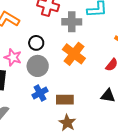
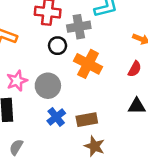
black circle: (36, 43) -> (58, 46), moved
pink star: (13, 57) -> (17, 81), turned -30

